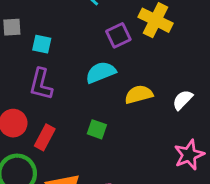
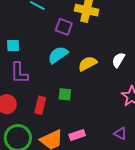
purple square: (118, 35) -> (64, 27), turned -30
red rectangle: (45, 137) -> (40, 105), moved

